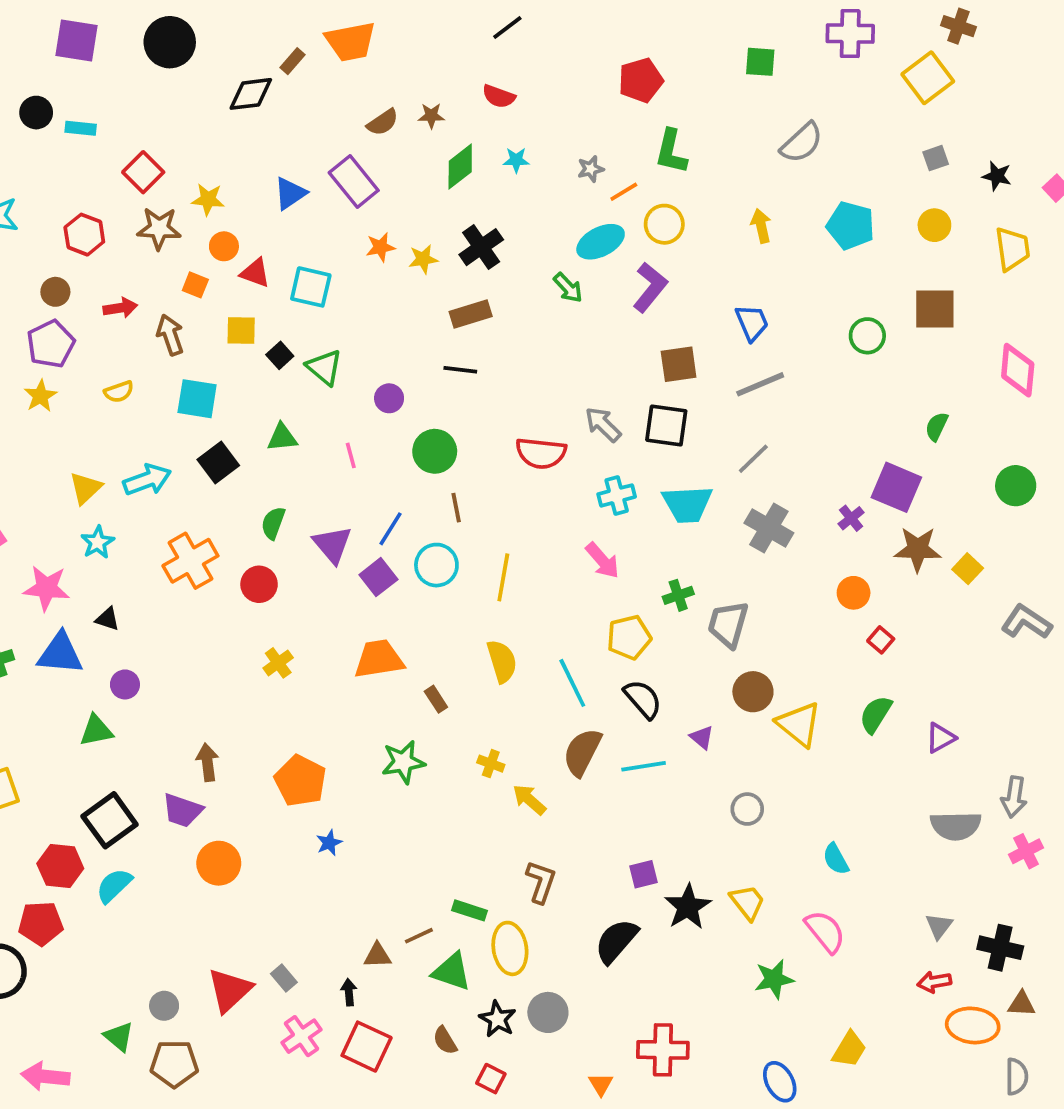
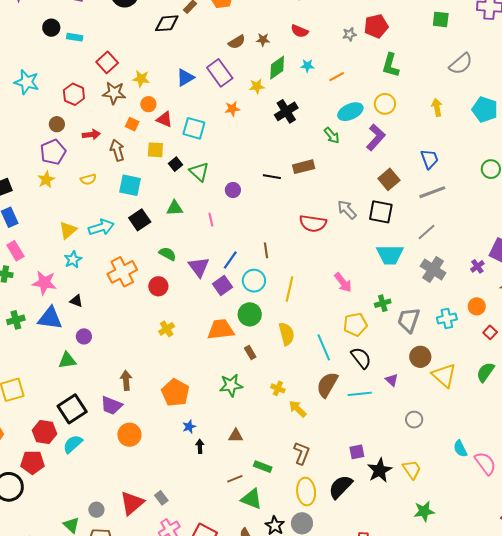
gray star: (591, 169) -> (349, 34), moved
orange line: (624, 192) -> (337, 77), moved
yellow star: (423, 259) -> (257, 86), moved
brown rectangle: (471, 314) -> (304, 167), moved
brown square: (679, 364) -> (389, 179), turned -35
green circle: (435, 451) -> (250, 314), moved
cyan cross: (617, 495) -> (447, 318), moved
green semicircle: (273, 523) -> (168, 254), turned 96
pink semicircle: (825, 932) -> (485, 463), moved
yellow ellipse: (510, 948) -> (306, 492), moved
brown triangle: (377, 955) -> (236, 436), moved
black arrow: (349, 992) -> (200, 446), moved

